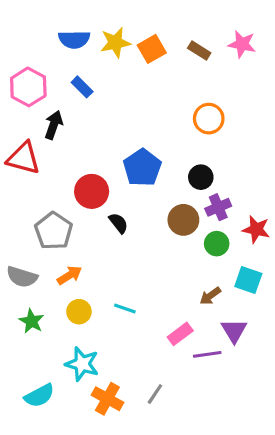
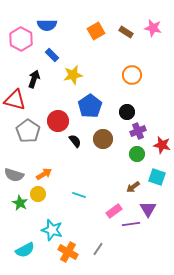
yellow star: (115, 43) -> (73, 75), moved
pink hexagon: (28, 87) -> (21, 39), moved
brown circle: (183, 220) -> (103, 139), moved
gray pentagon: (54, 231) -> (28, 131), moved
yellow circle: (79, 312) -> (38, 194), moved

